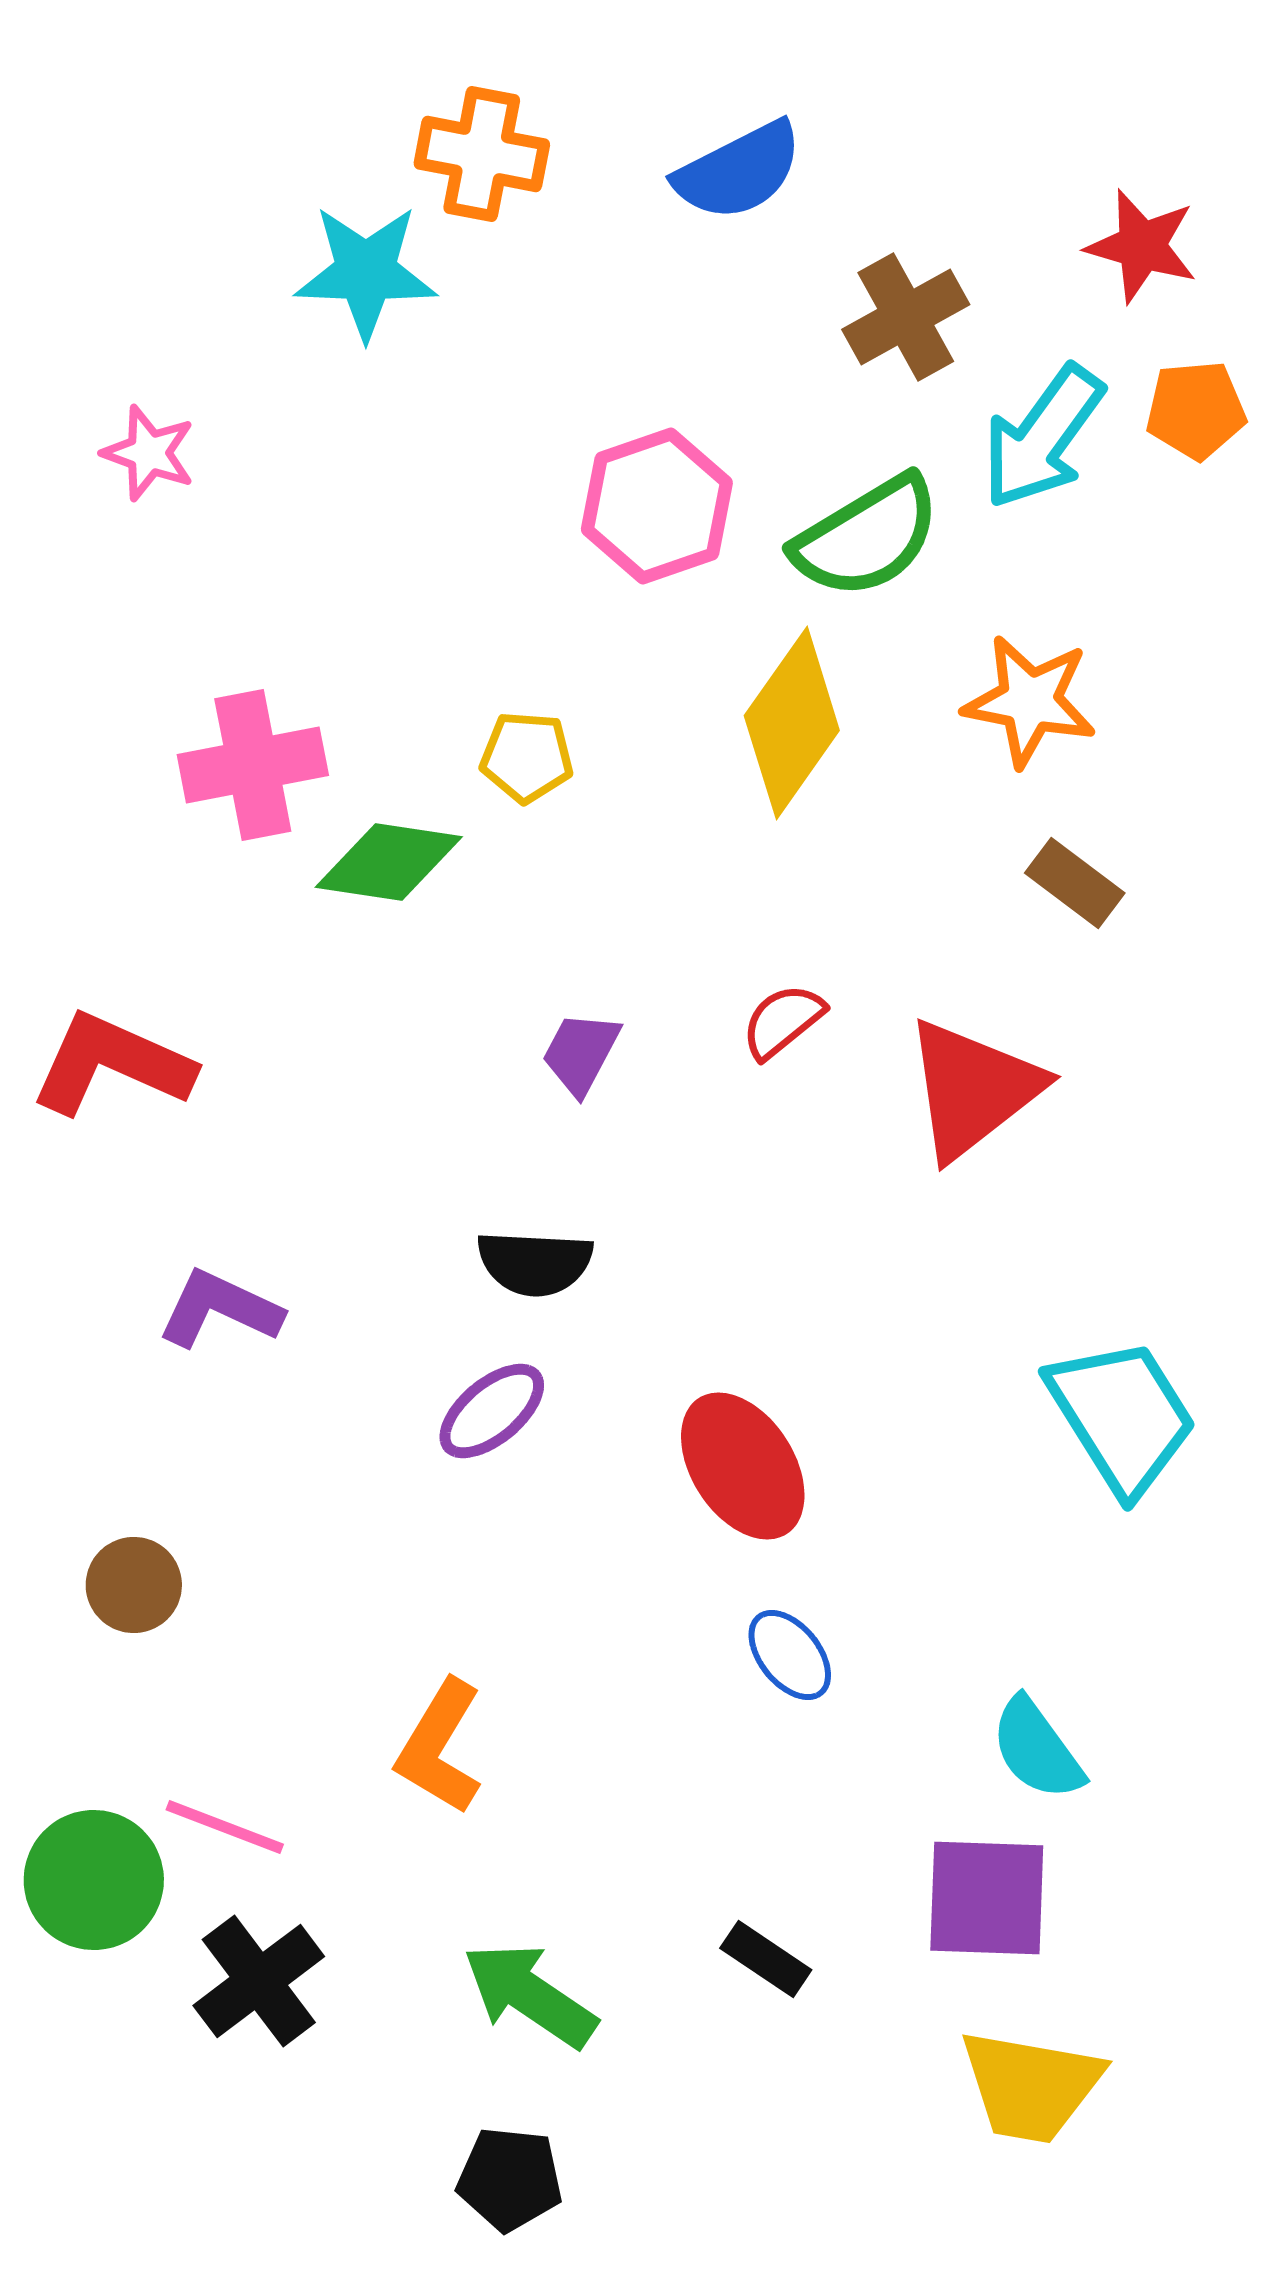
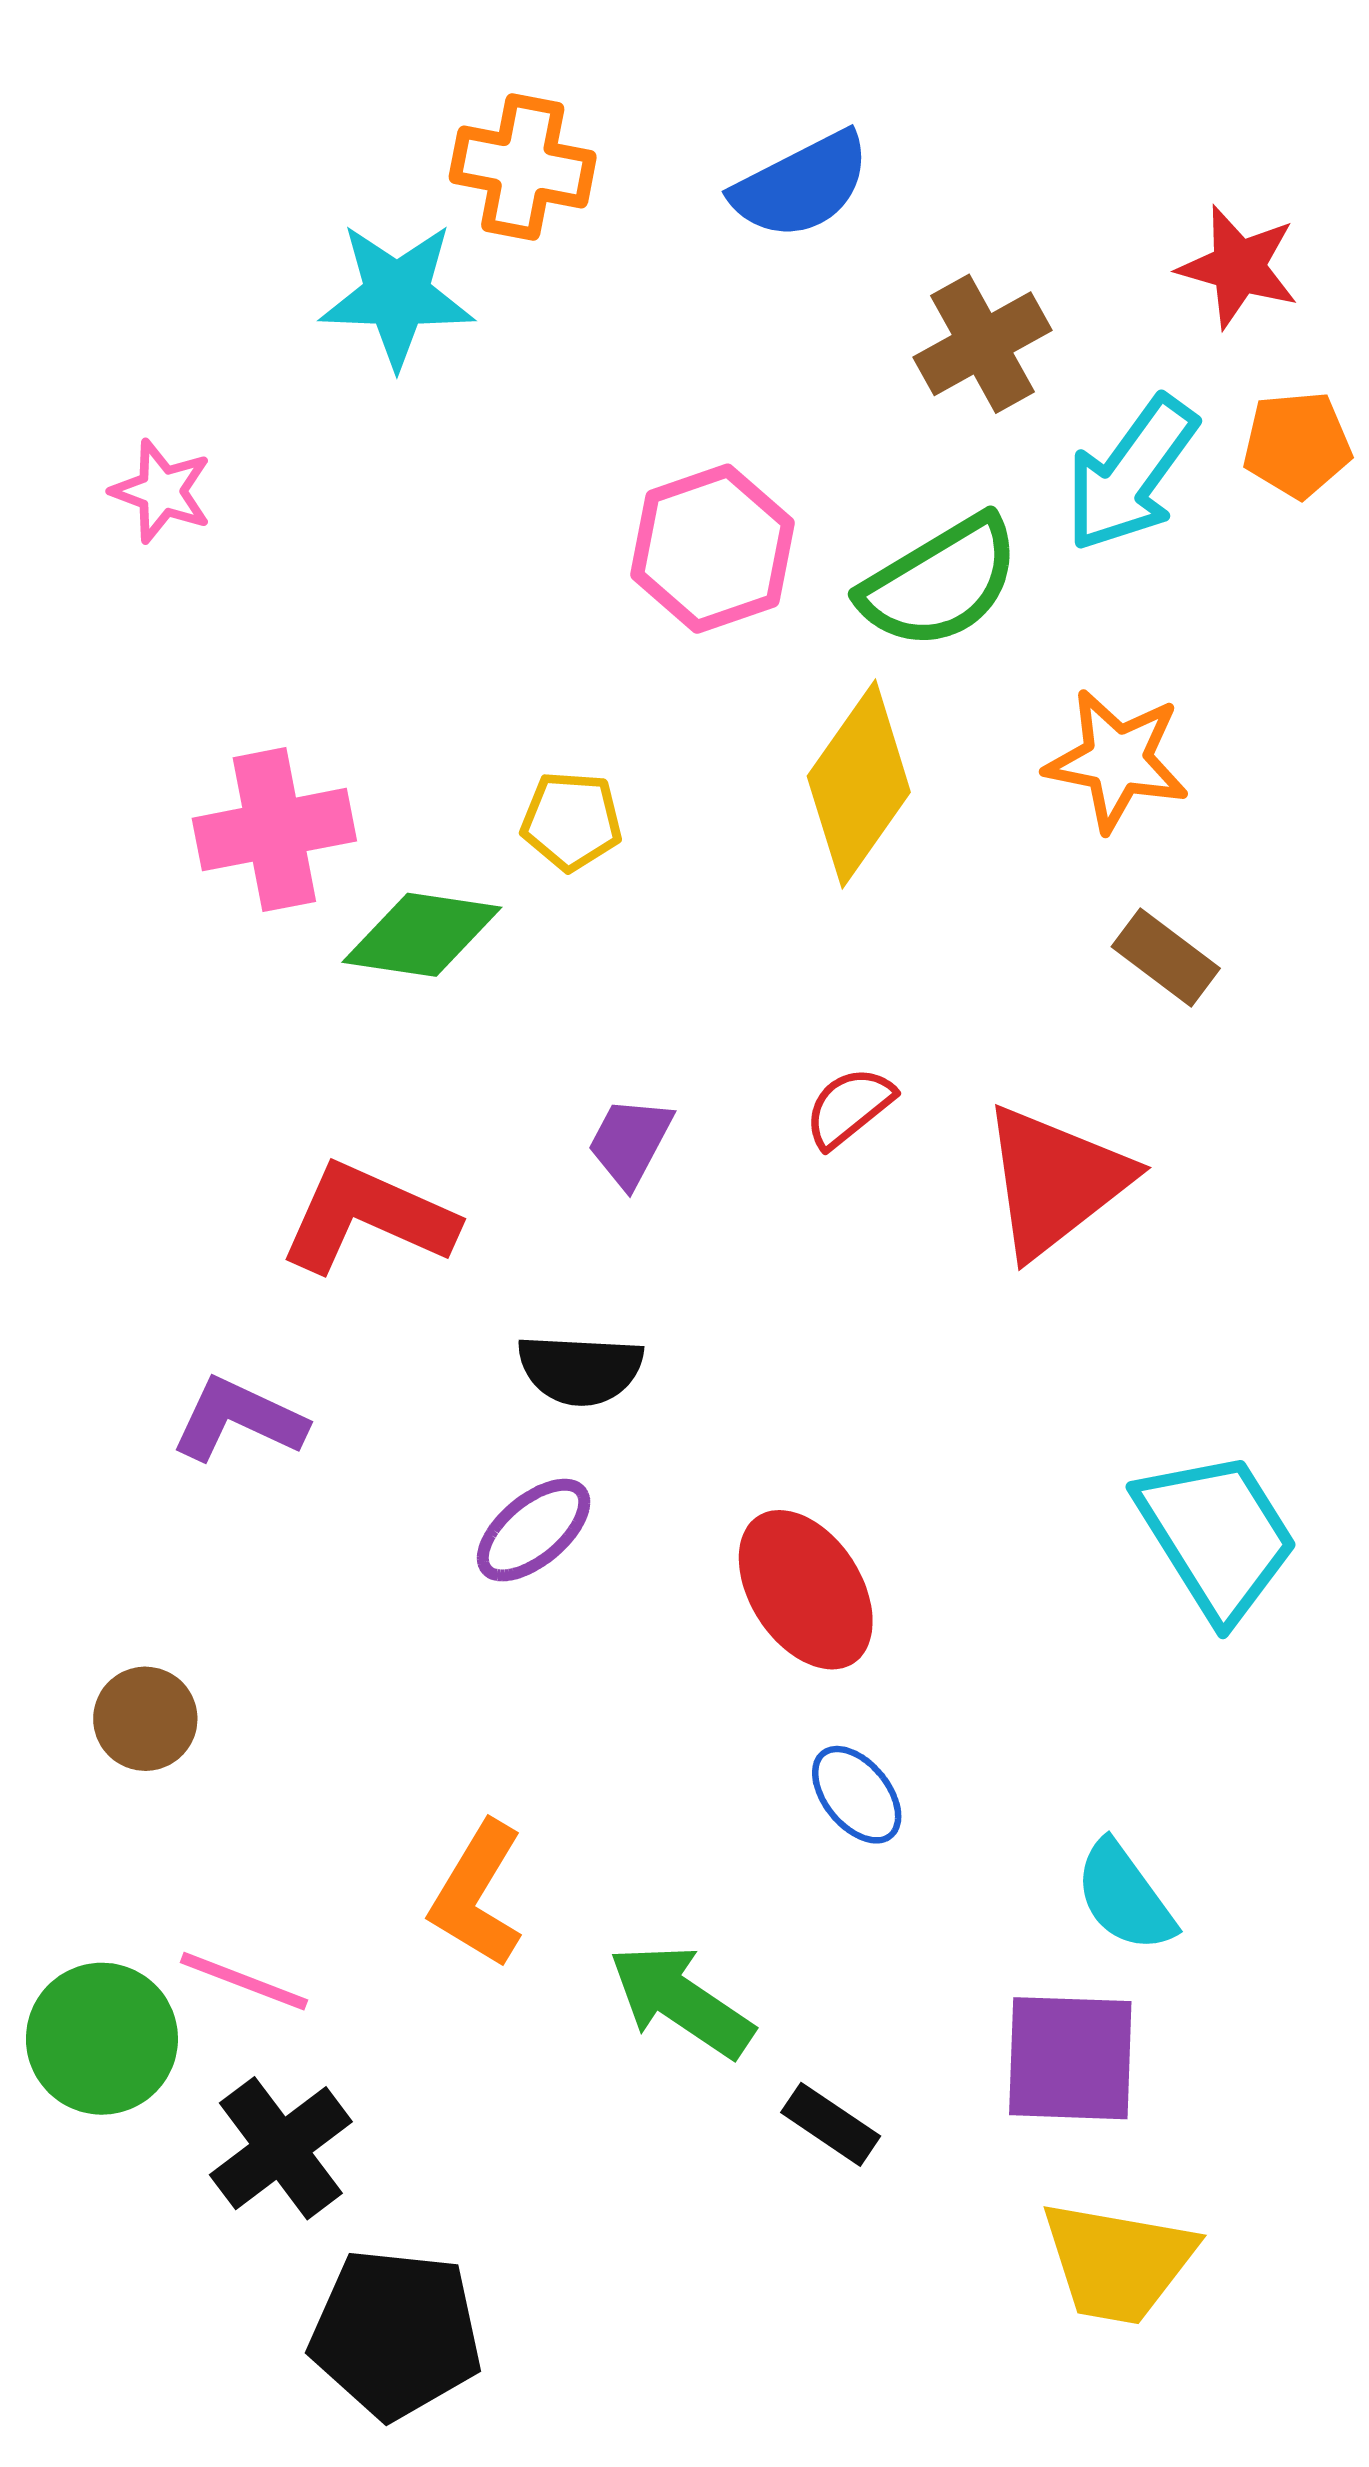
red L-shape: (112, 1064) -> (368, 1218), moved
green arrow: (530, 1995) -> (681, 2001), moved
black pentagon: (510, 2179) -> (396, 2334), moved, size x1.5

